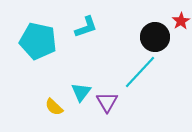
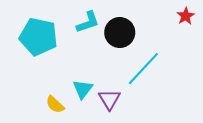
black circle: (155, 37) -> (120, 33), moved

